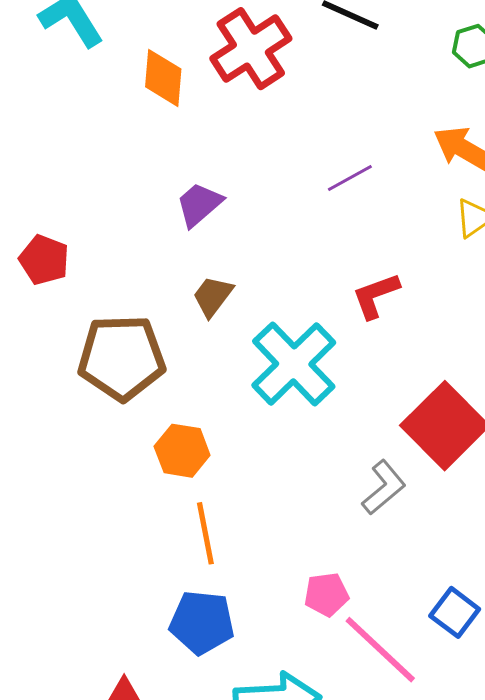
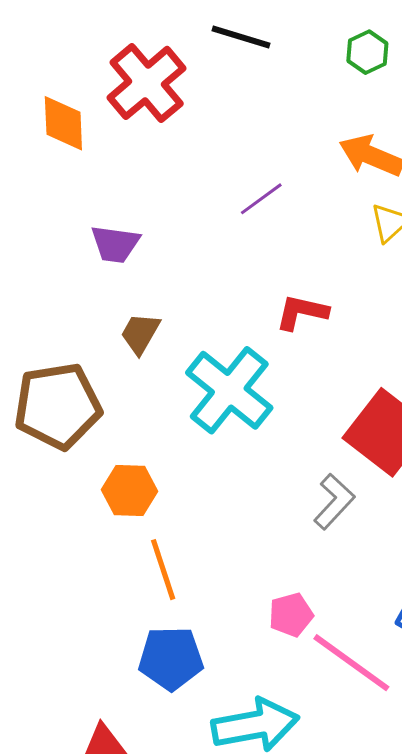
purple trapezoid: (199, 204) -> (115, 244), turned -124
red L-shape: (376, 296) -> (302, 312), turned 40

